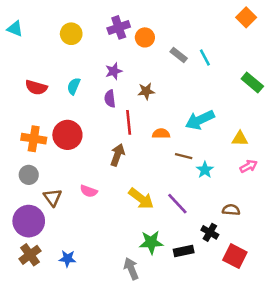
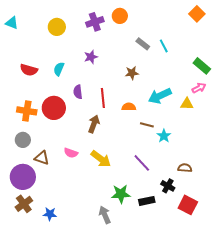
orange circle: (145, 37) -> (120, 16), moved
brown star: (146, 91) -> (132, 73), moved
purple semicircle: (110, 99) -> (78, 92), moved
yellow triangle: (240, 139) -> (187, 104), moved
pink arrow: (249, 166) -> (199, 88), moved
brown triangle: (52, 197) -> (42, 158), turned -35
yellow arrow: (141, 199) -> (101, 159), moved
blue star: (67, 259) -> (50, 214), moved

